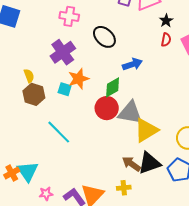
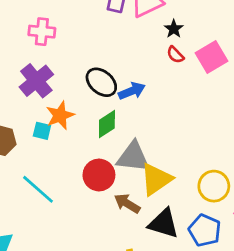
black ellipse: (104, 37) -> (101, 82), moved
red semicircle: (166, 40) -> (175, 55), turned 128
red circle: (107, 108) -> (99, 175), moved
black triangle: (149, 163) -> (164, 223), turned 40
brown arrow: (131, 164) -> (127, 203), moved

